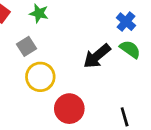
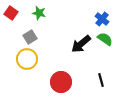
yellow circle: (40, 77) -> (27, 59), moved
black line: (125, 117) -> (101, 80), moved

